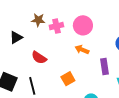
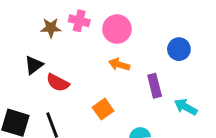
pink cross: (56, 26) -> (79, 21), moved, turned 32
black triangle: (16, 38) -> (34, 65), moved

